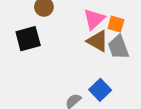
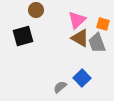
orange square: (116, 24) -> (103, 24), moved

